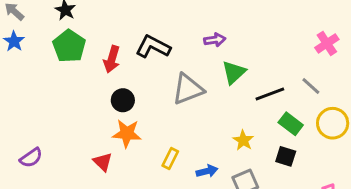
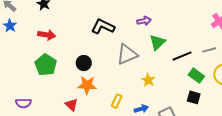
green pentagon: (69, 46) -> (46, 65), moved
red arrow: (112, 59) -> (47, 35), moved, turned -96
gray line: (311, 86) -> (209, 50), turned -56
yellow star: (243, 140) -> (148, 80), moved
purple semicircle: (31, 158) -> (23, 103), turned 35

